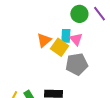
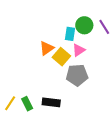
cyan rectangle: (66, 36) -> (70, 34), moved
pink triangle: (76, 39) -> (79, 50), turned 32

